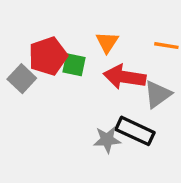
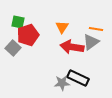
green square: (74, 65) -> (18, 22), moved
gray triangle: (158, 94) -> (91, 42), moved

